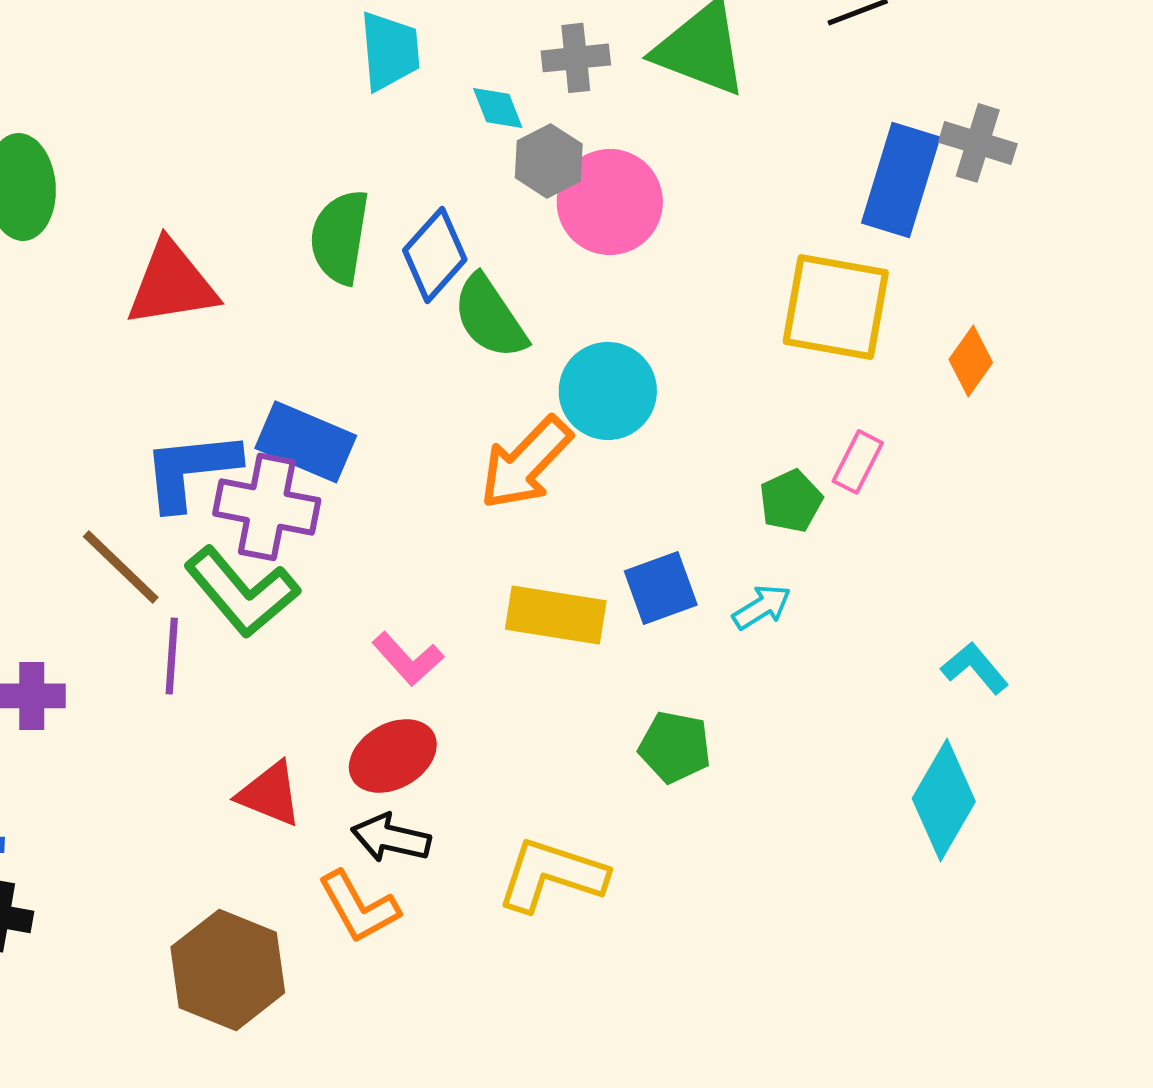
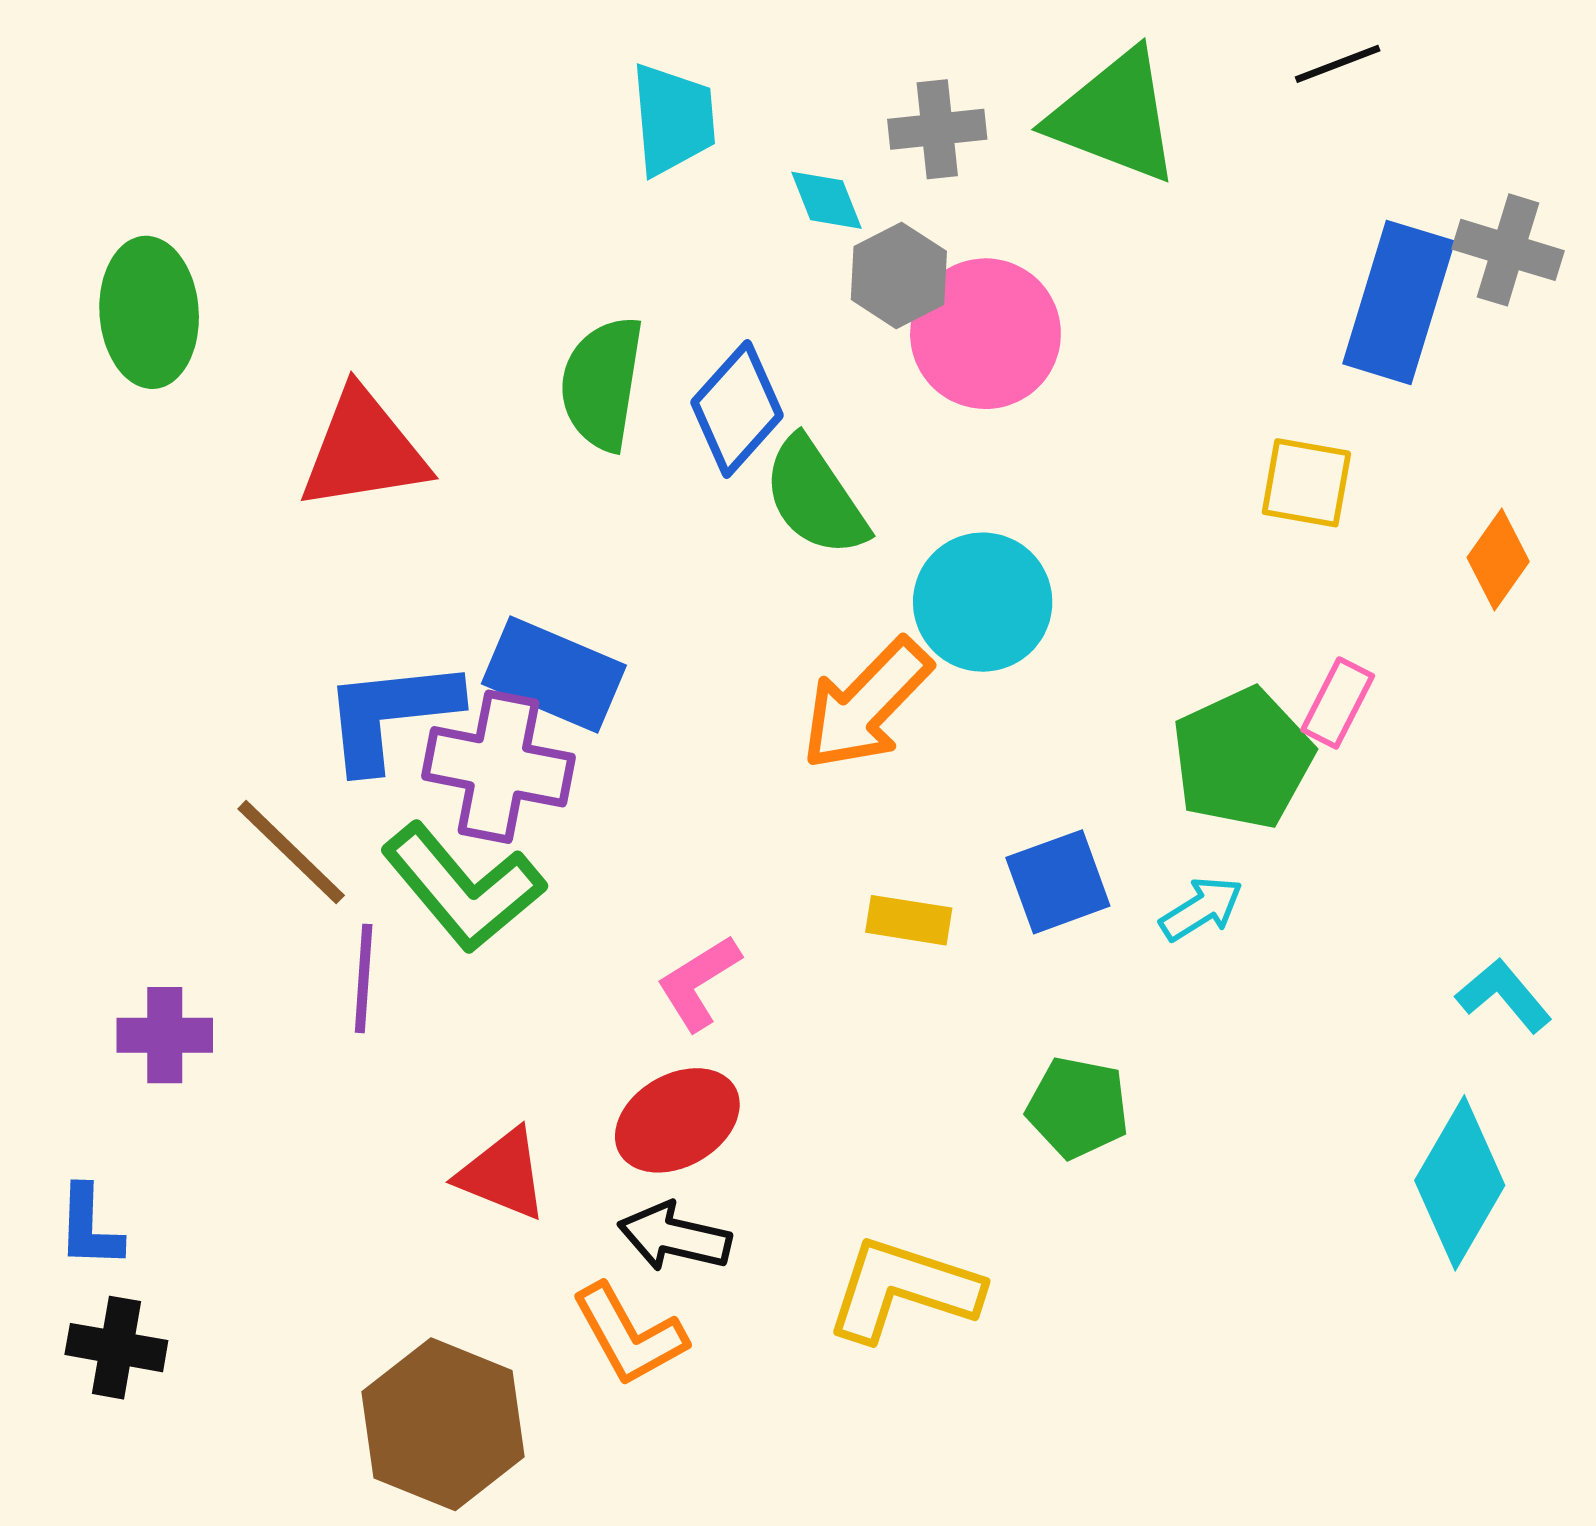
yellow square: (836, 307) -> (1306, 483), size x0.6
green pentagon: (791, 501) -> (1243, 758), size x1.6
yellow rectangle: (556, 615) -> (909, 920), size x0.6
pink L-shape: (408, 659) -> (699, 983), turned 100

